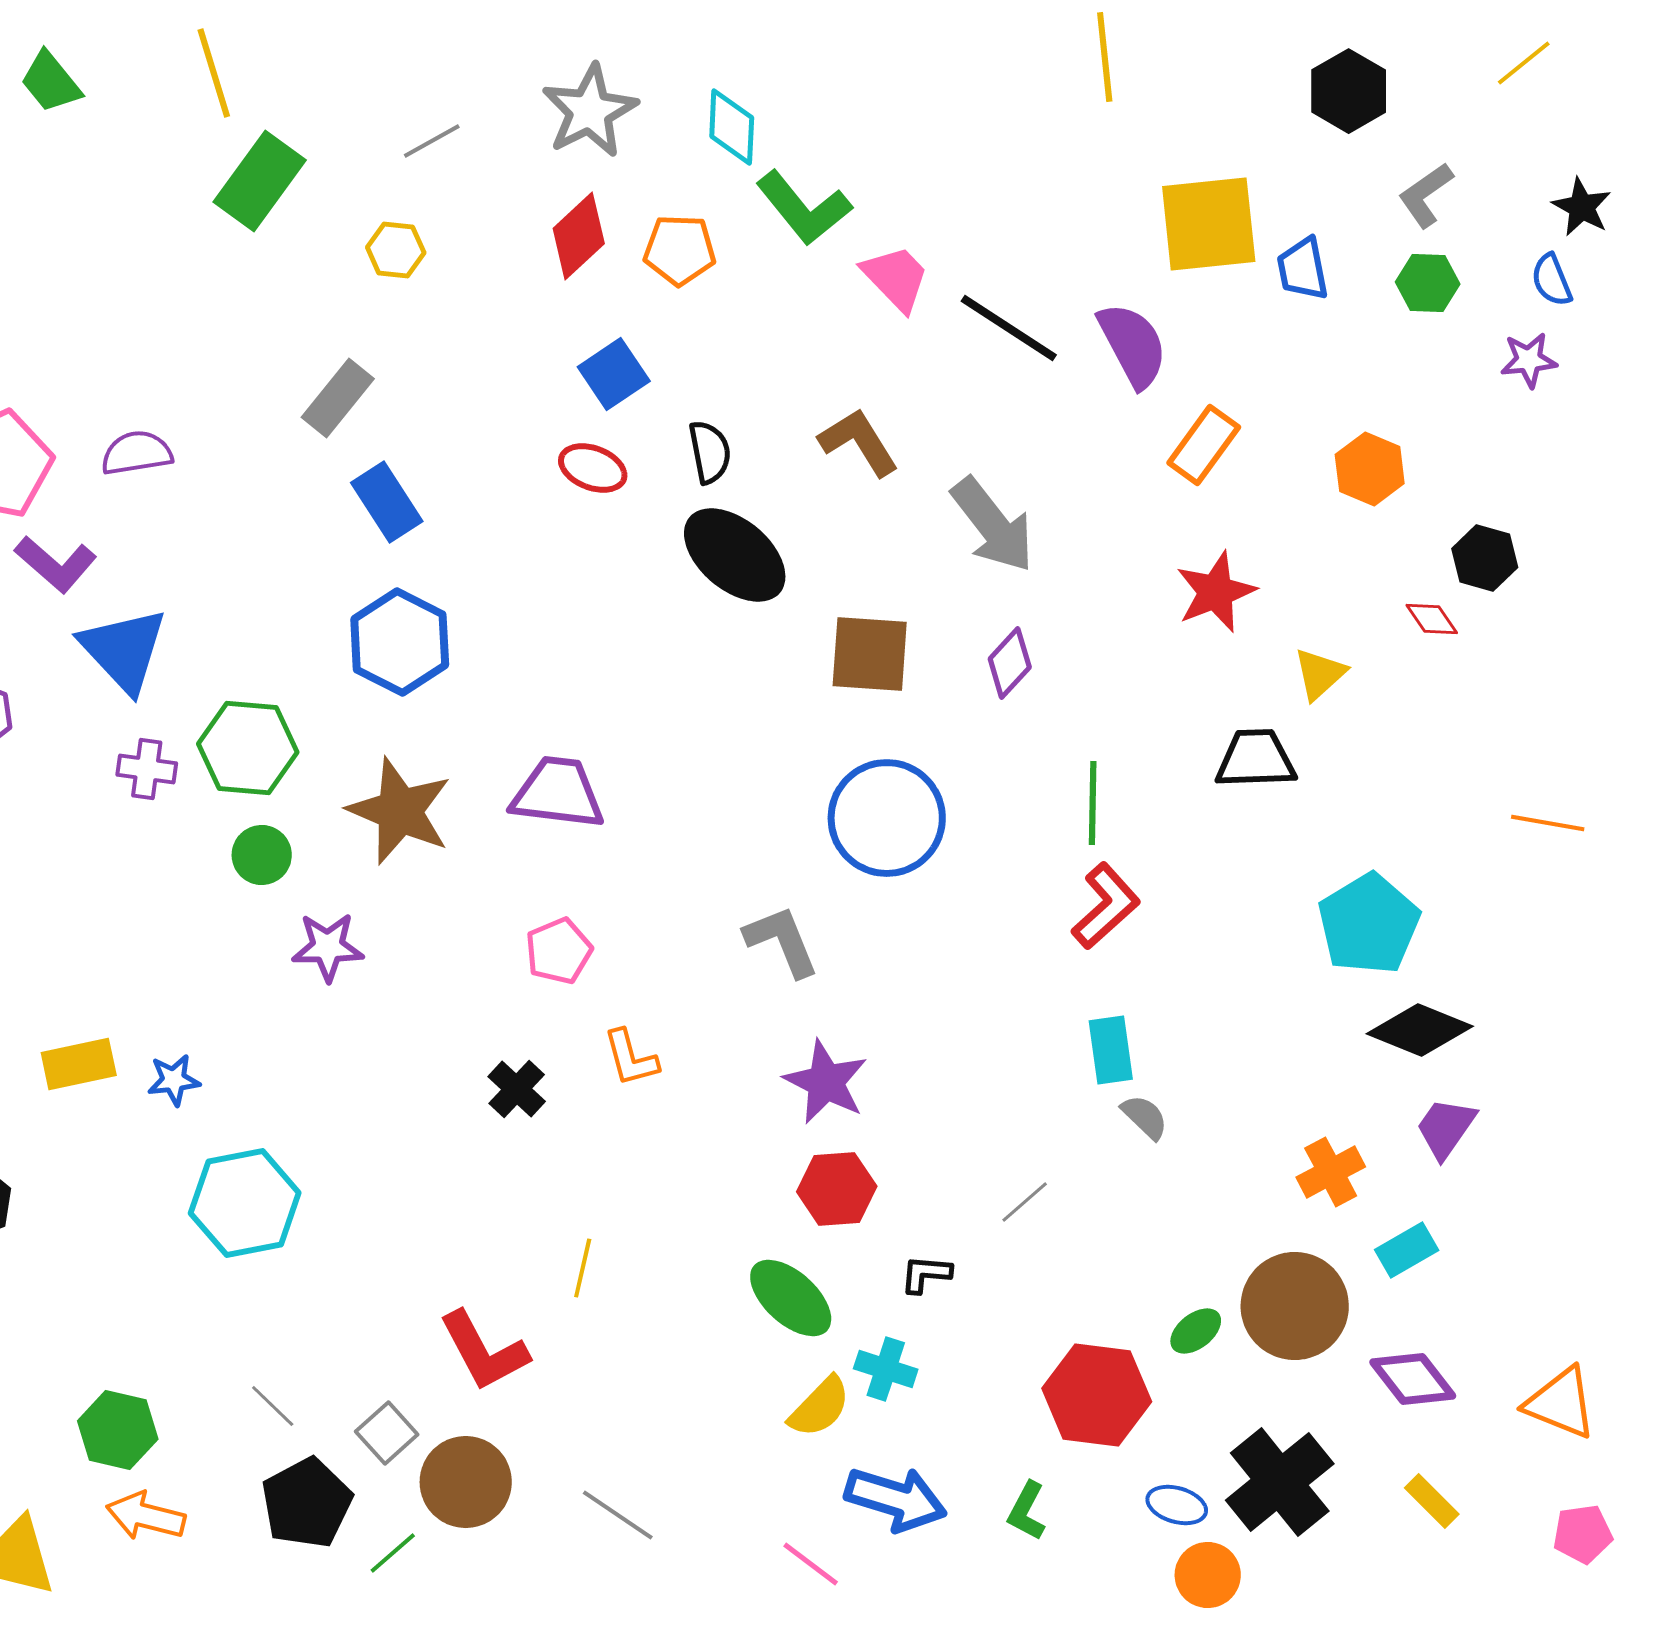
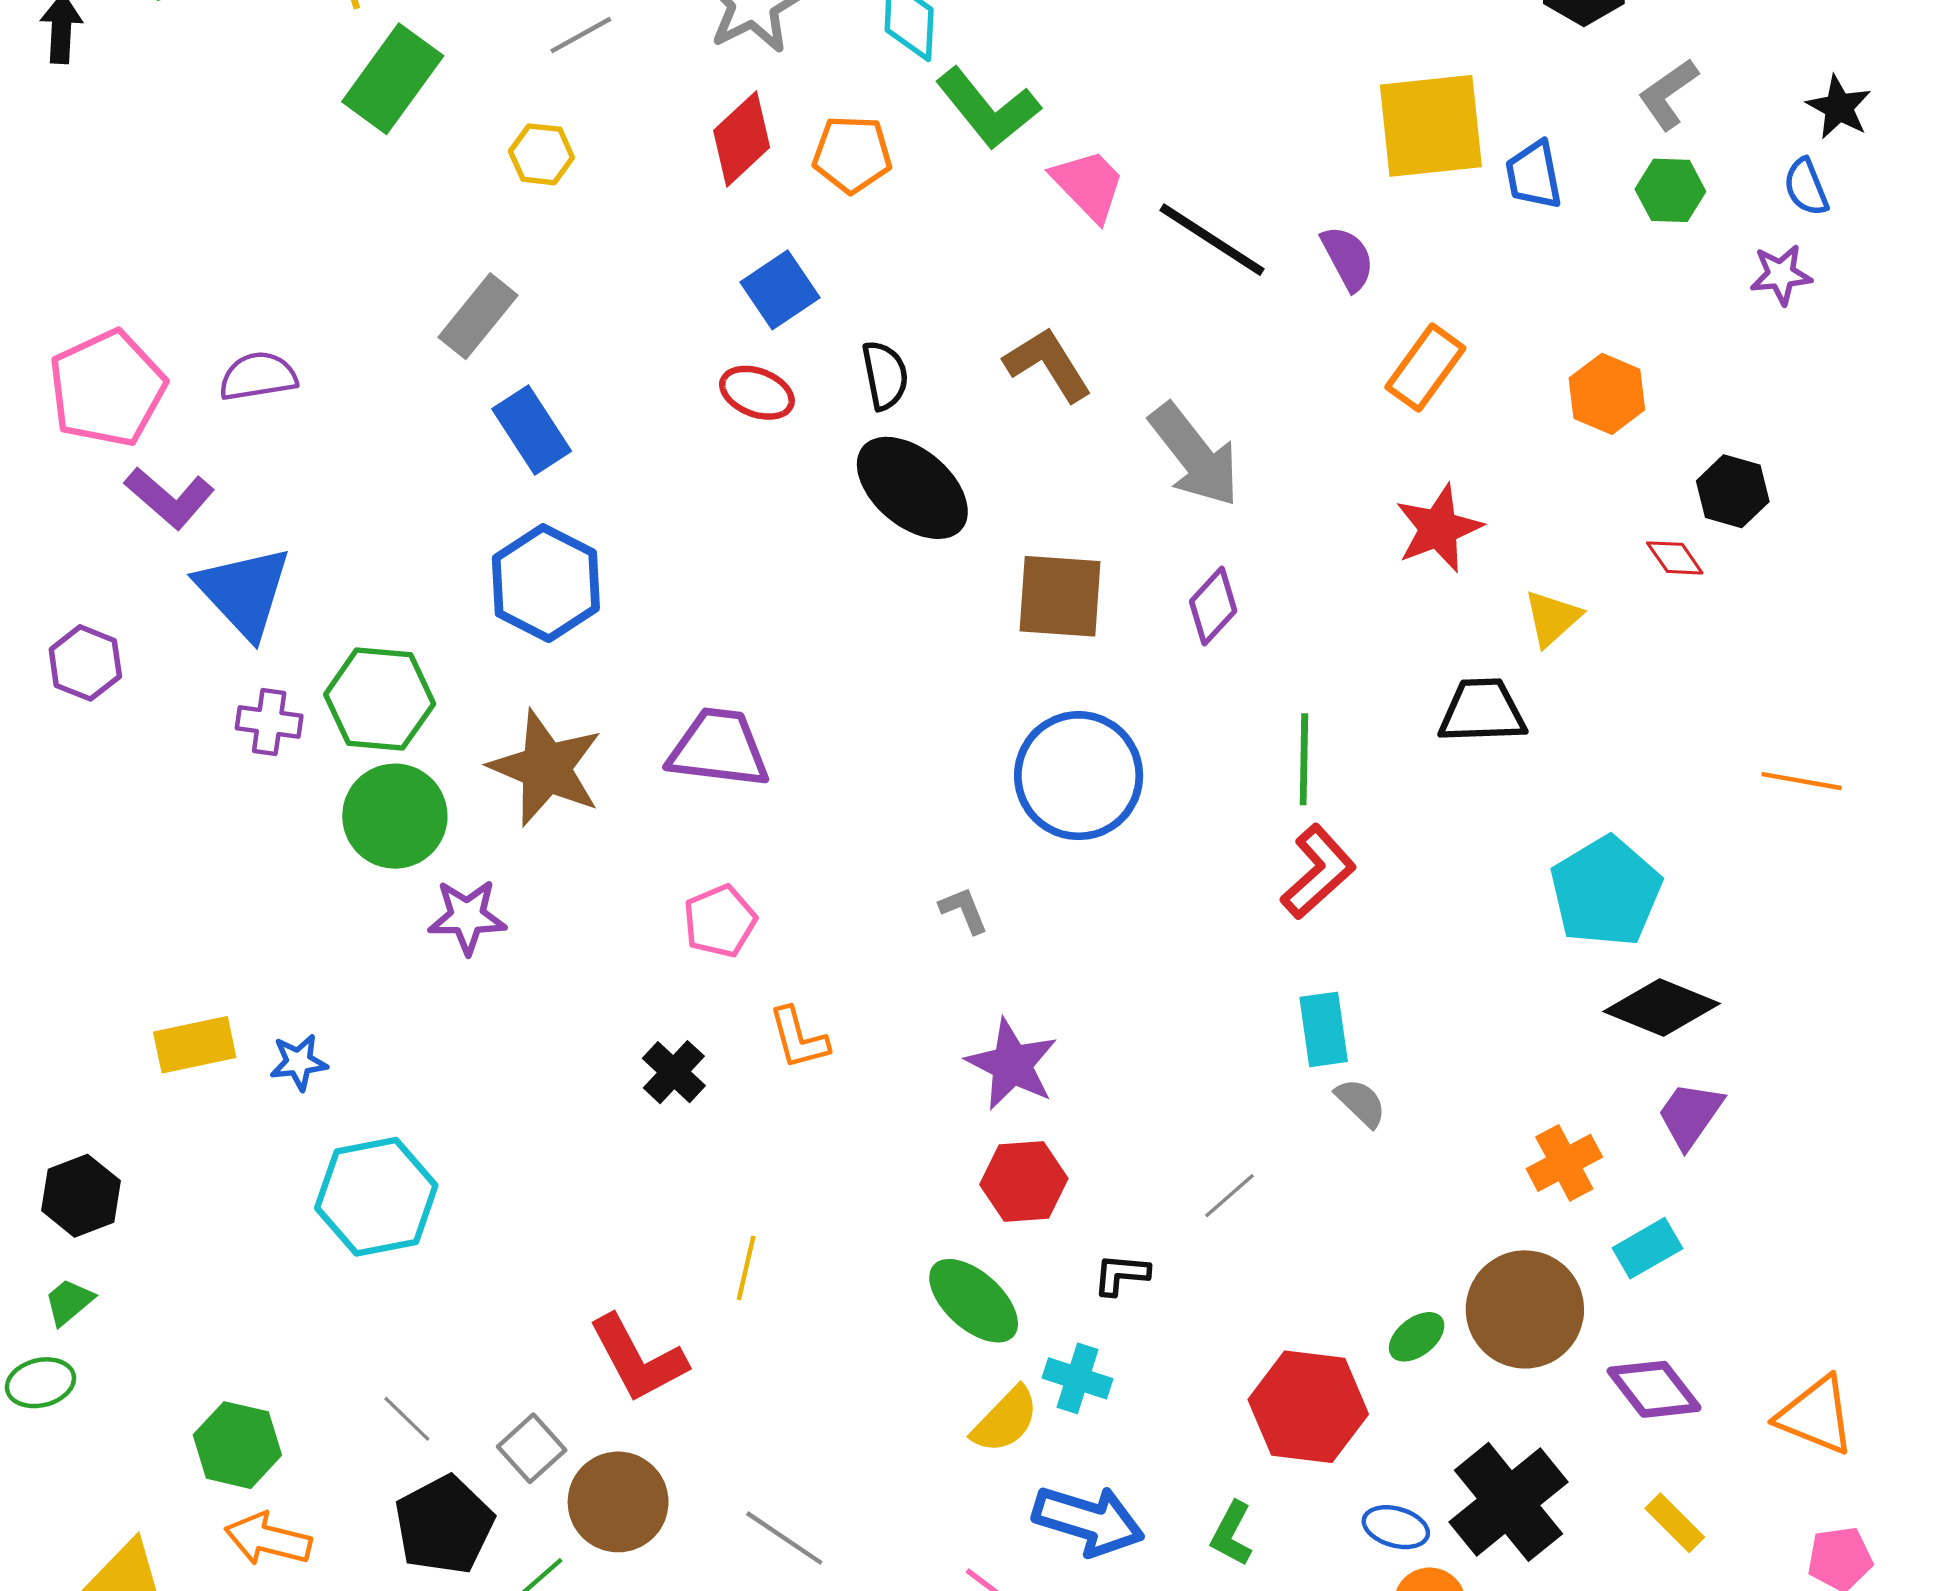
purple semicircle: (1133, 345) -> (1348, 258), size x0.7
green circle: (262, 855) -> (395, 816), size x1.6
gray L-shape: (782, 941) -> (964, 910), size x0.6

